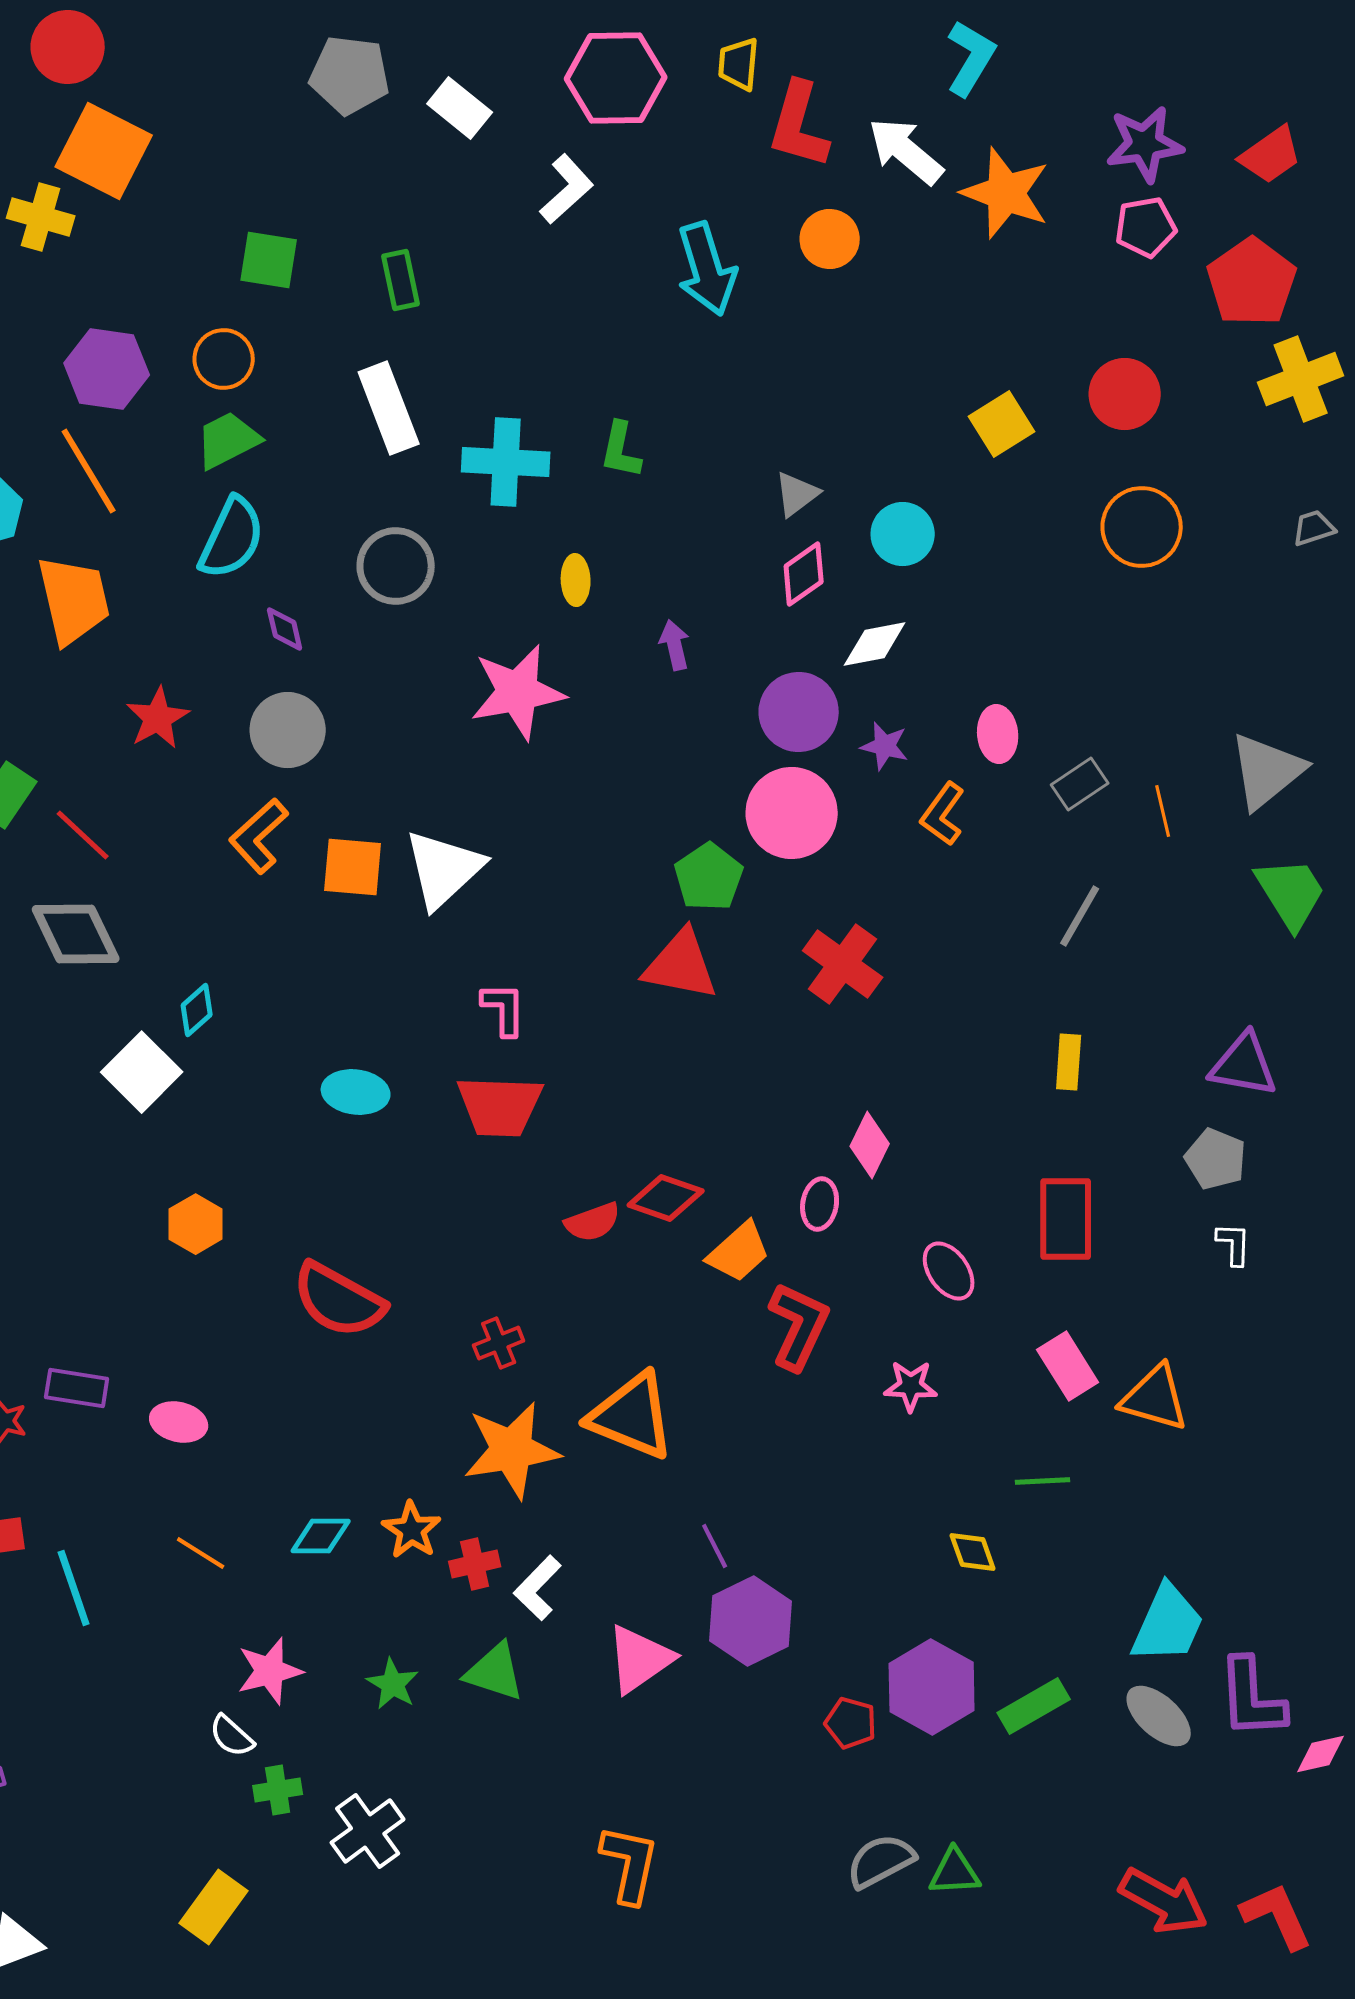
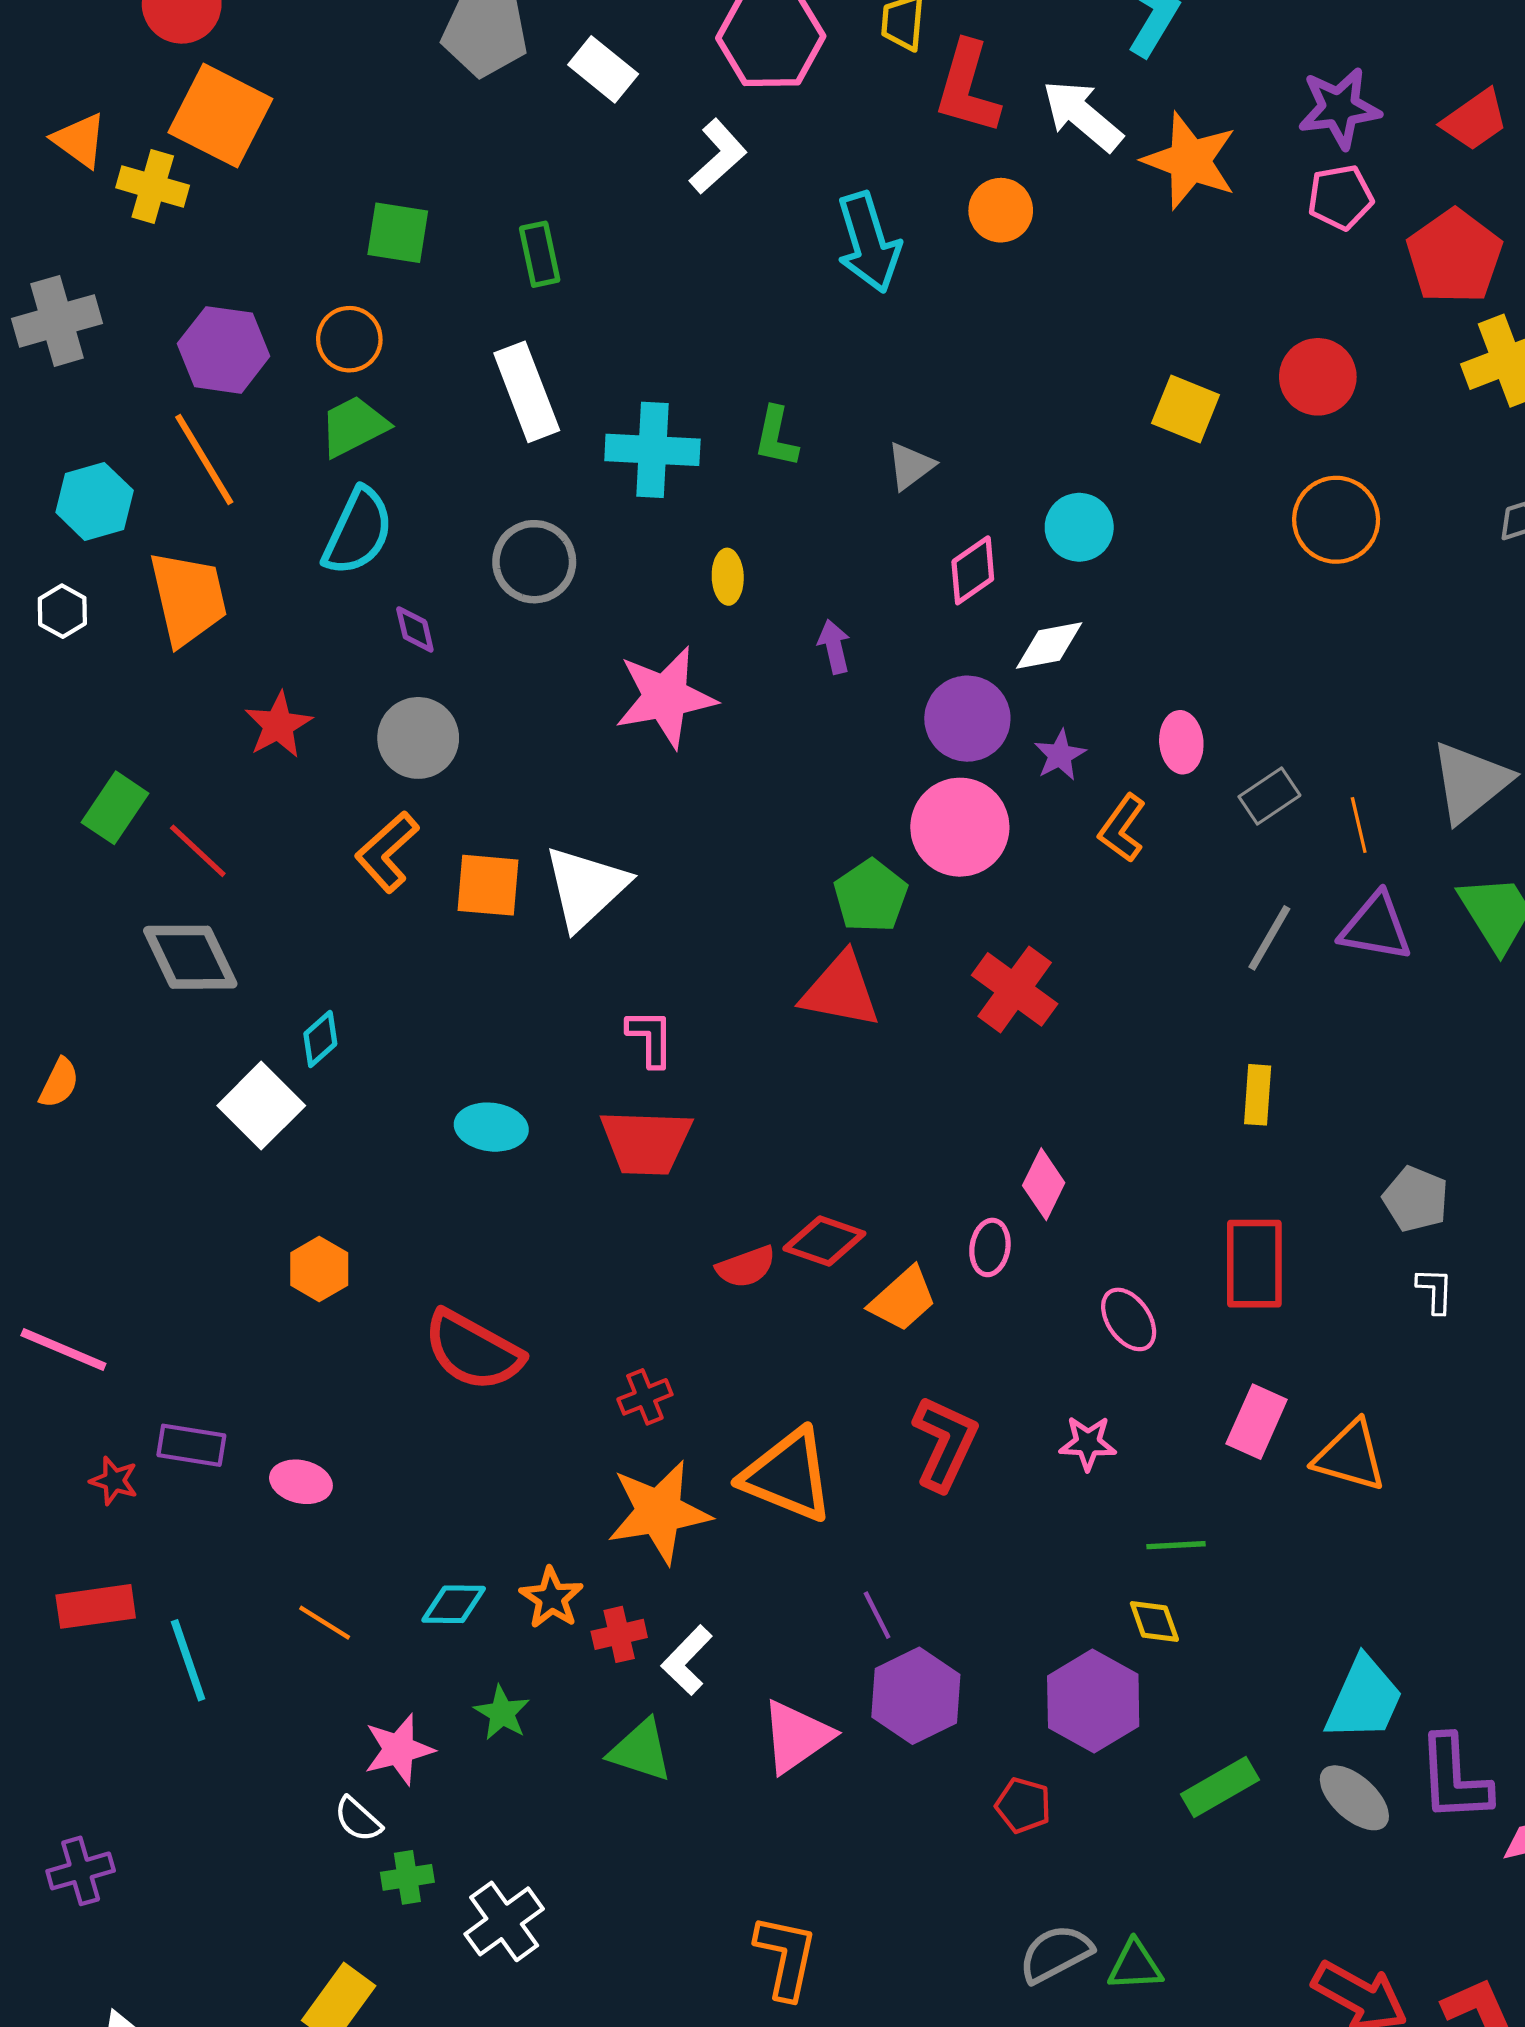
yellow square: (1002, 424) -> (1186, 409), turned -36
gray triangle: (797, 494) -> (910, 466), moved
purple star: (885, 746) -> (1060, 755), turned 30
purple triangle: (1244, 1065) -> (1376, 927), moved
red L-shape: (799, 1326) -> (945, 1443), moved
pink rectangle: (1068, 1366) -> (1257, 1422), turned 56
green line: (1043, 1481) -> (1176, 1545), moved
green star: (393, 1684) -> (502, 1713), moved
purple hexagon: (932, 1687) -> (1093, 1701), moved

